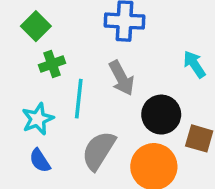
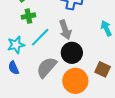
cyan line: (79, 99) -> (40, 37), turned 30
black circle: (161, 115) -> (72, 53), moved

